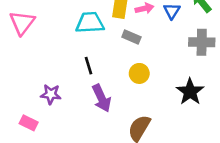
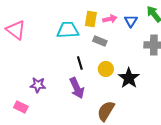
pink triangle: (22, 23) -> (16, 30), turned -30
black line: (88, 66) -> (80, 63), moved
black star: (190, 92) -> (129, 78), moved

